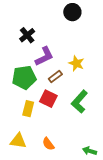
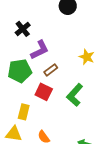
yellow star: (76, 63) -> (87, 57), moved
yellow rectangle: (28, 109) -> (24, 112), moved

